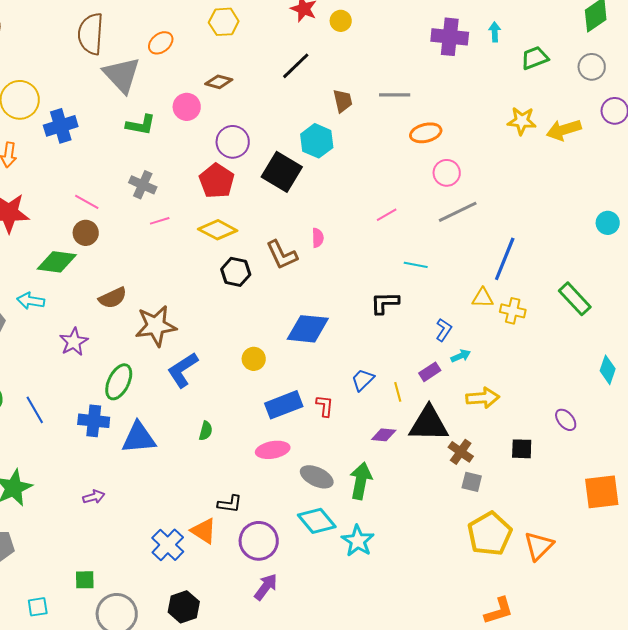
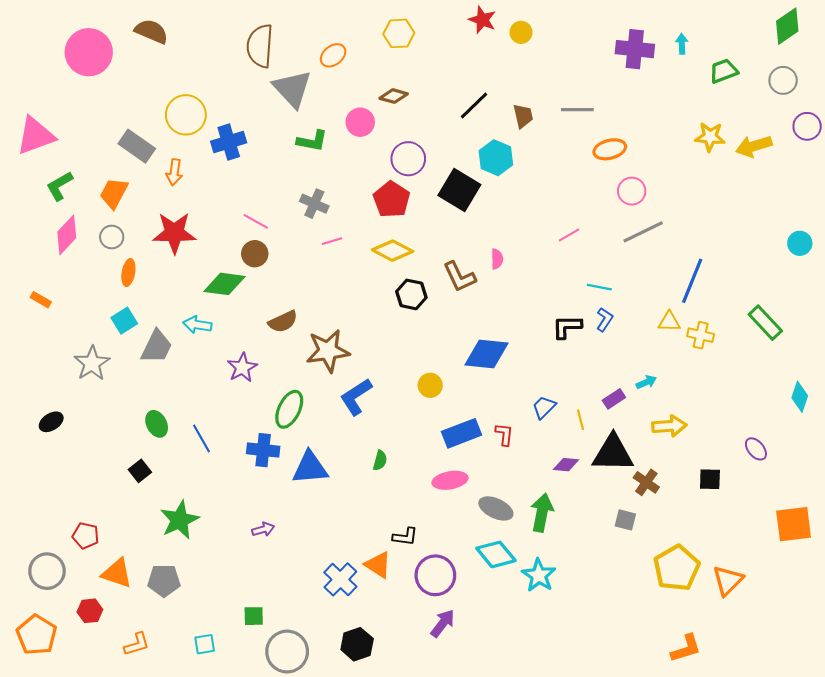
black line: (296, 66) -> (474, 105), moved
blue L-shape: (444, 330) -> (605, 319), moved
gray square: (472, 482) -> (625, 520), moved

